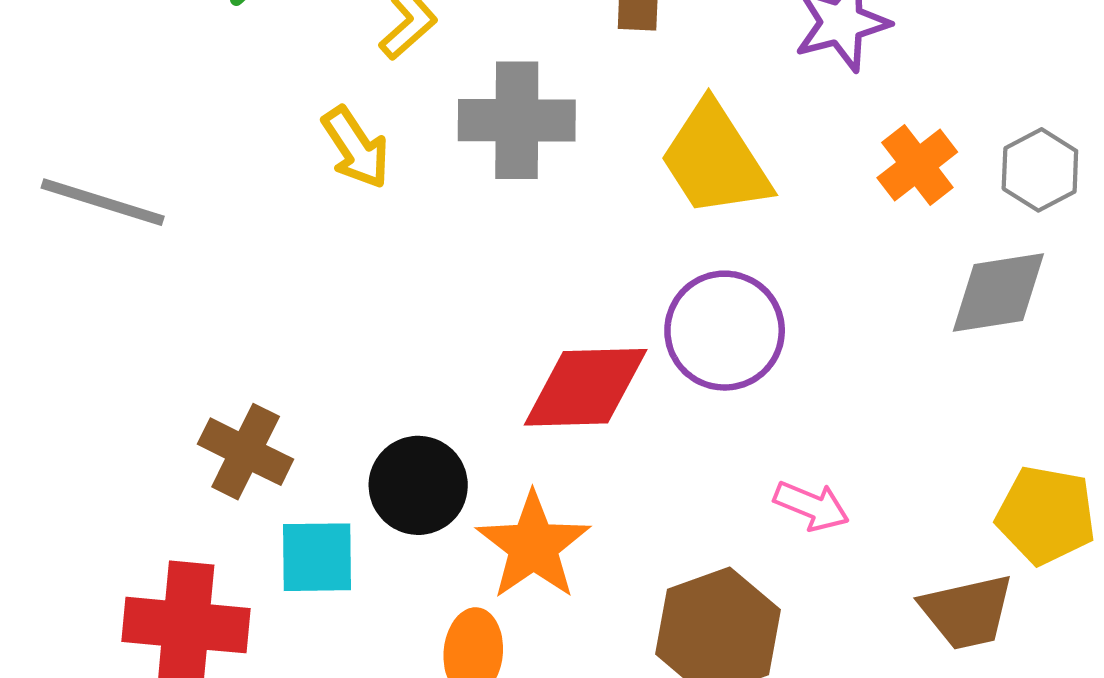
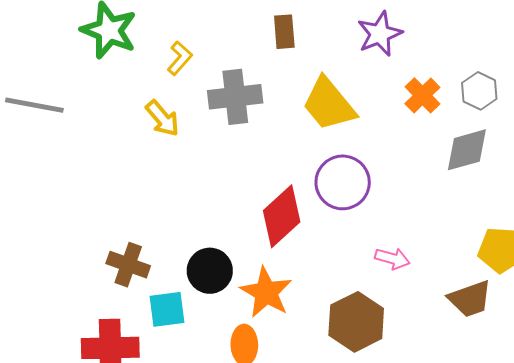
gray line: (103, 202) -> (34, 105), moved
red diamond: (586, 387) -> (282, 216), turned -34

